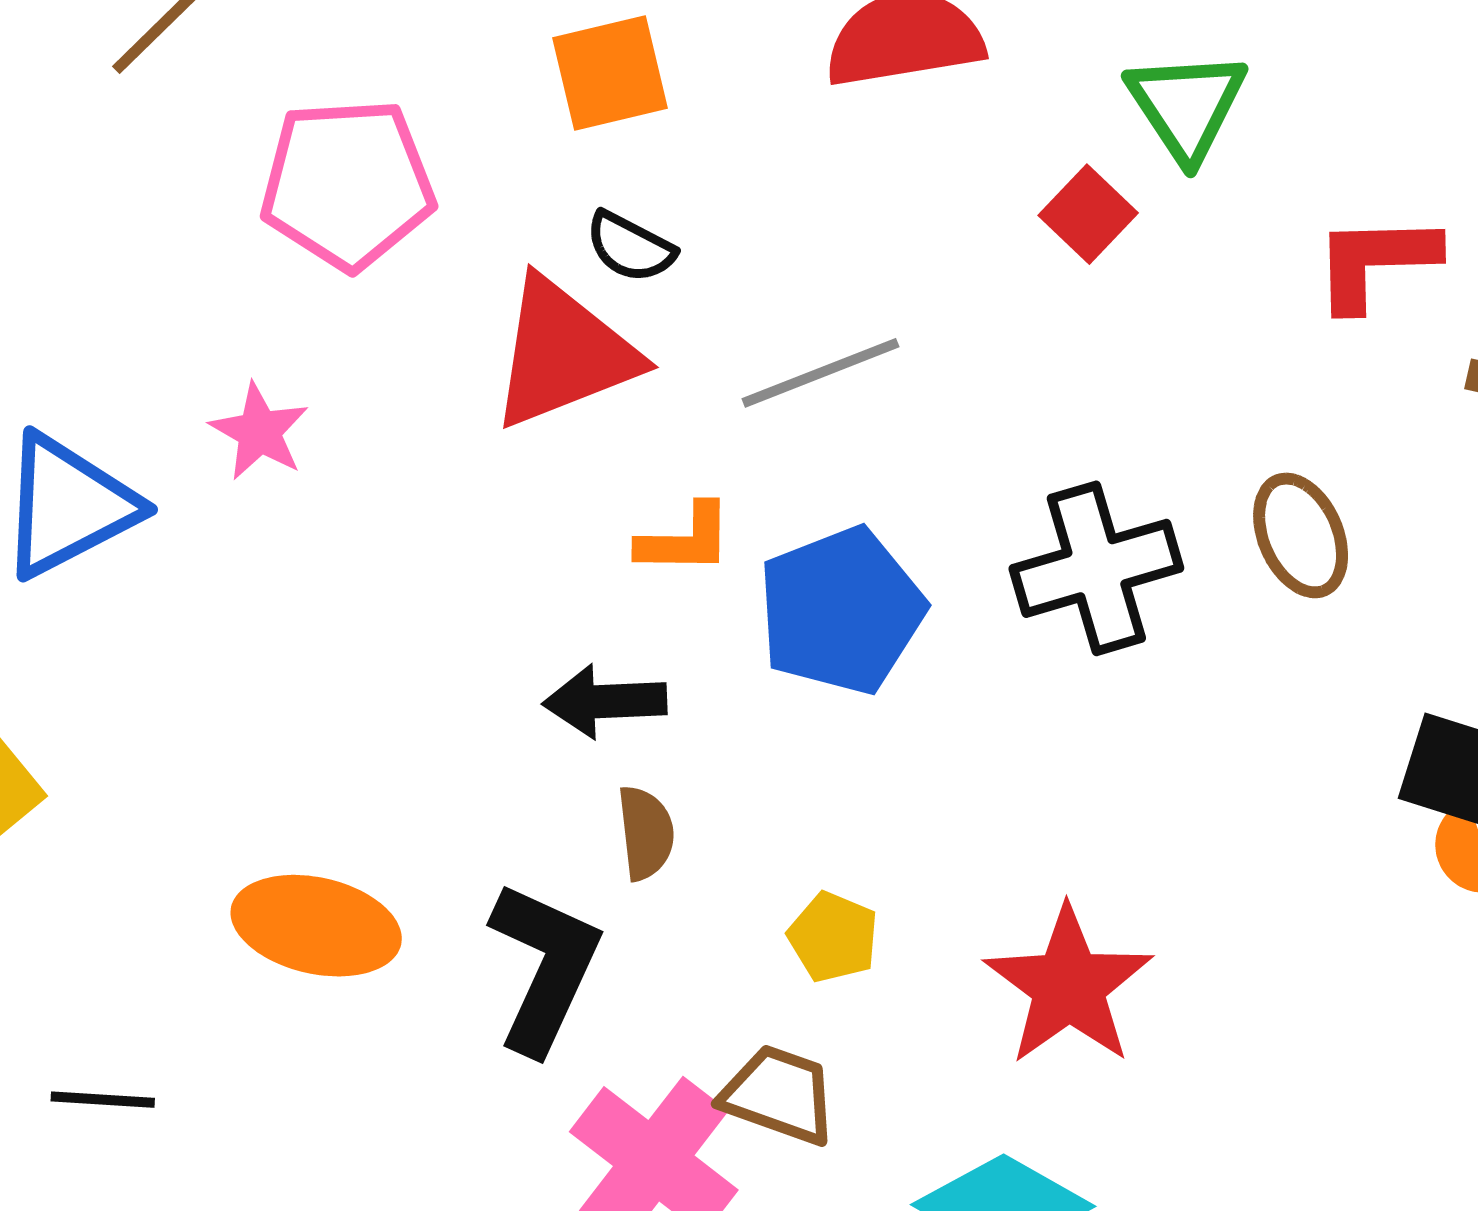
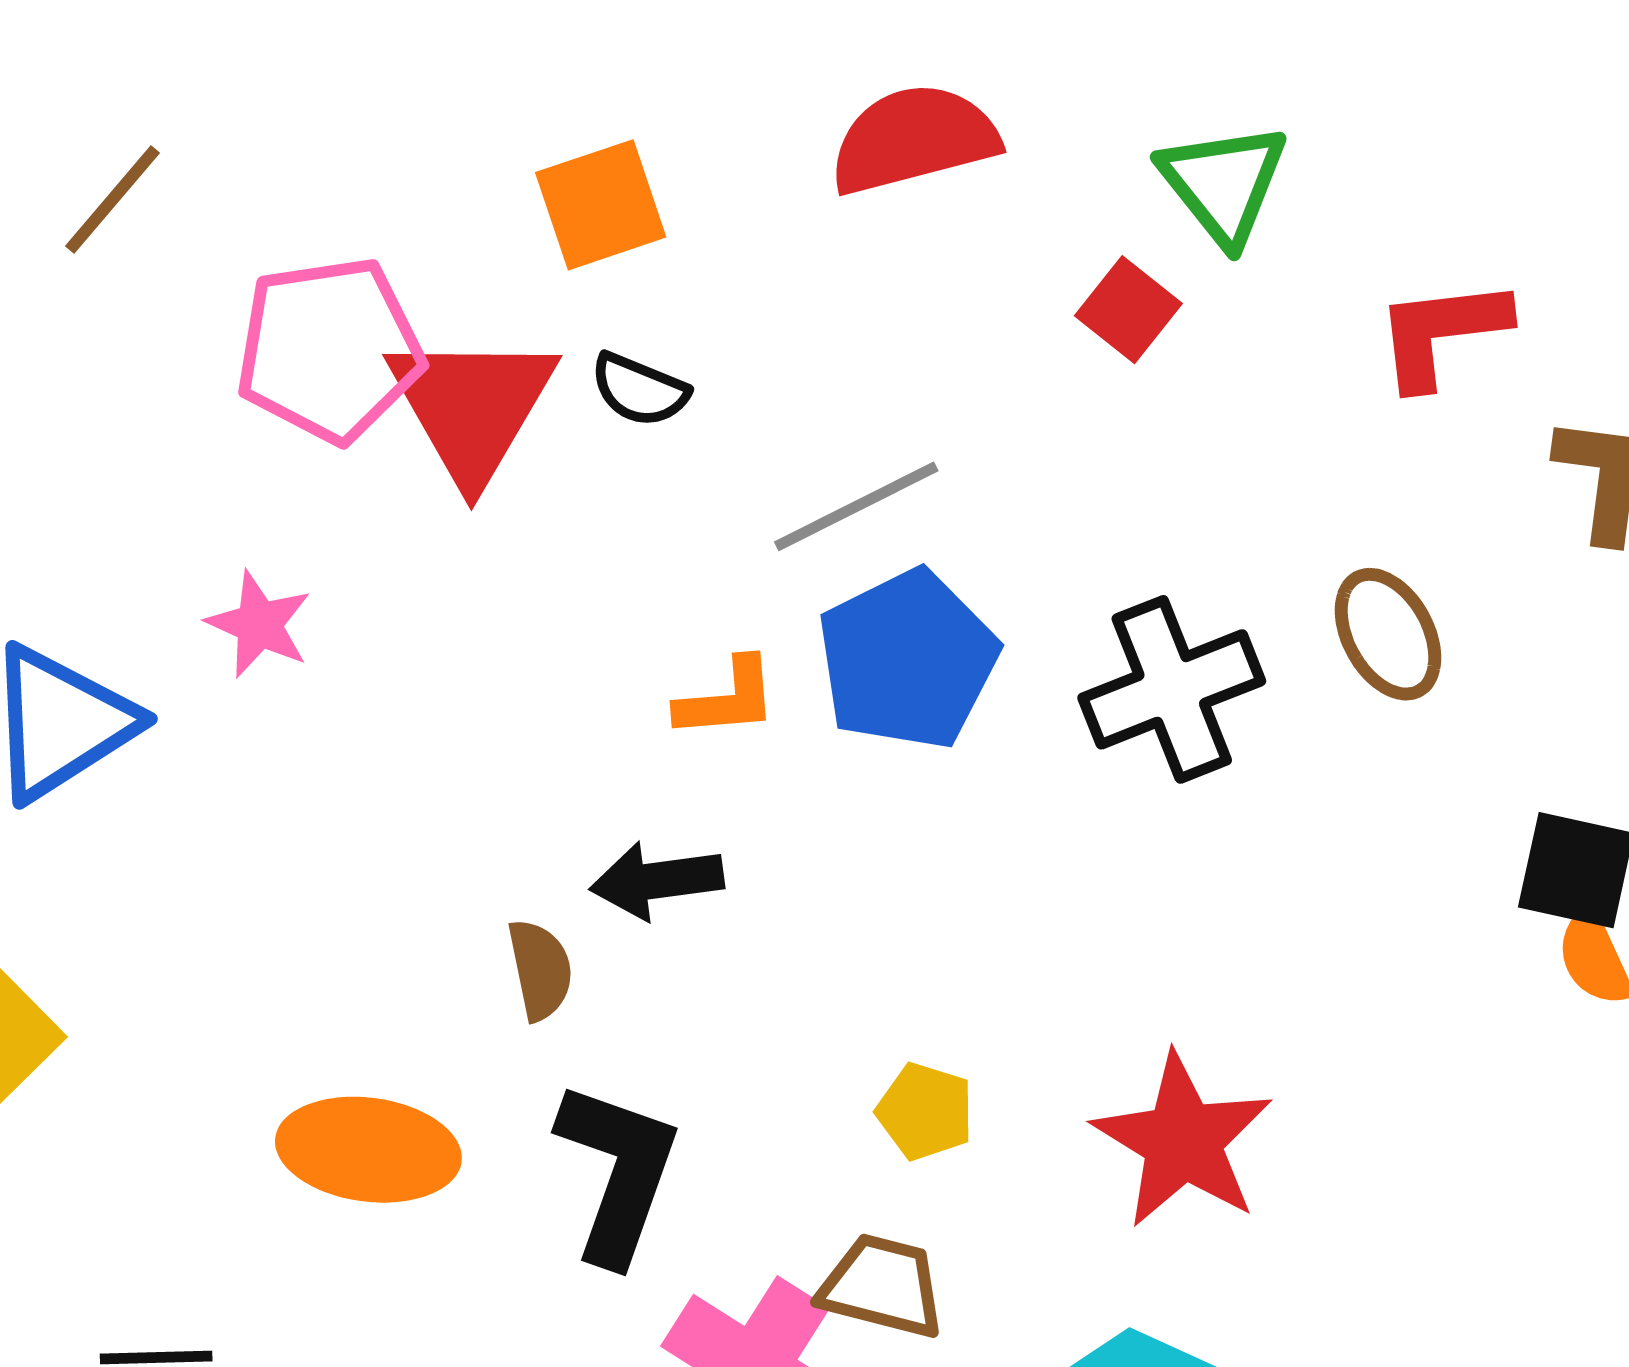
red triangle: (564, 353) -> (472, 407), moved, turned -33
blue pentagon: (841, 611) -> (908, 660), moved
brown semicircle: (646, 833) -> (540, 970), moved

